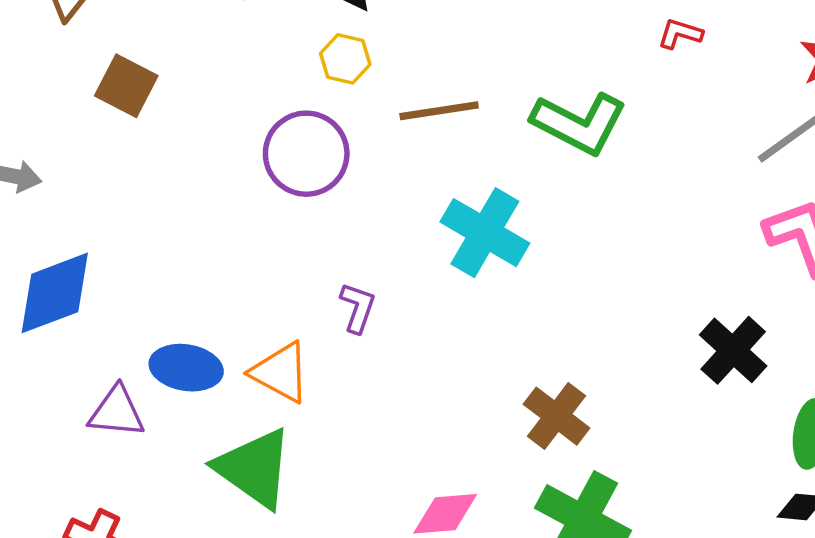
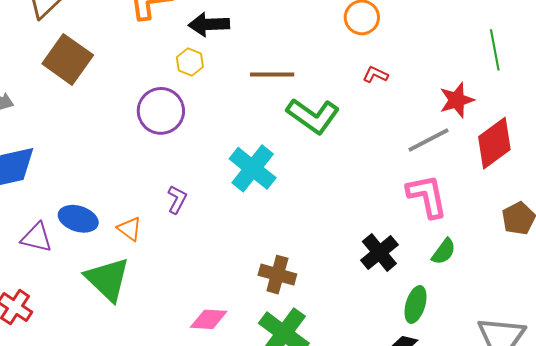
brown square: (126, 86) -> (68, 59), size x1.4
brown line: (439, 111) -> (272, 75), moved
orange triangle: (281, 372) -> (130, 229), size x0.7
brown cross: (556, 416) -> (277, 275), turned -30

